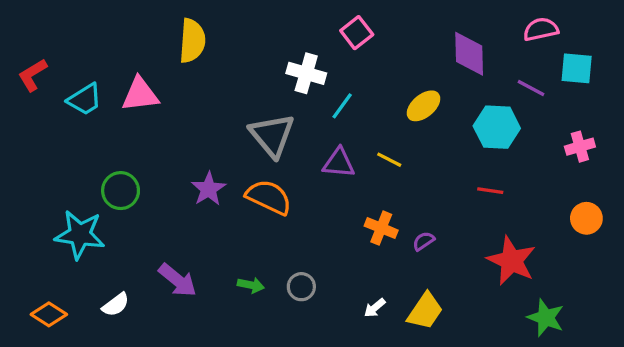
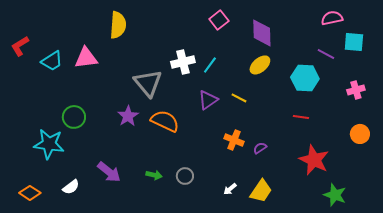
purple diamond: (469, 54) -> (262, 33), moved
white cross: (306, 73) -> (183, 62), moved, turned -30
gray triangle: (272, 135) -> (148, 83), moved
purple triangle: (339, 163) -> (208, 100), turned -40

